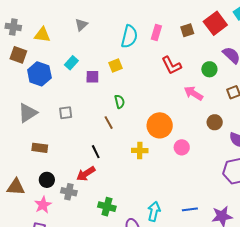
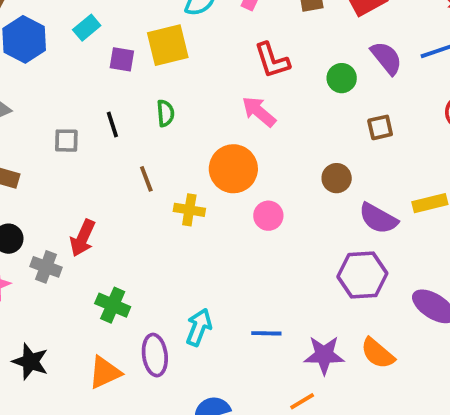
yellow square: (115, 66) -> (168, 45), size x1.6
pink arrow: (194, 93) -> (259, 112), moved
gray square: (66, 113) -> (66, 141), moved
brown line: (109, 123) -> (146, 179), moved
black line: (96, 152) -> (112, 124), moved
red arrow: (86, 174) -> (83, 238), turned -42

